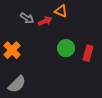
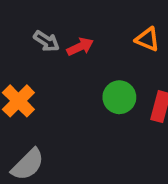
orange triangle: (61, 11) -> (147, 39), moved

